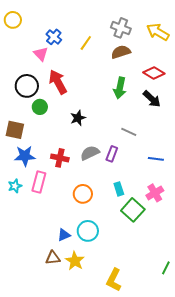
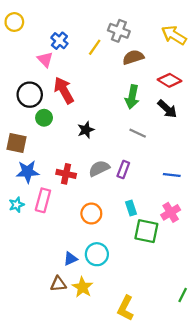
gray cross: (121, 28) -> (119, 31), moved
gray line: (129, 132) -> (138, 133), moved
green square: (133, 210) -> (146, 231), turned -30

